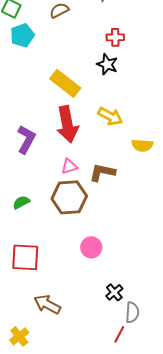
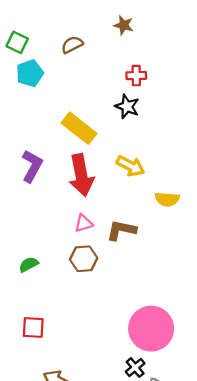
purple L-shape: (26, 139) -> (32, 166), moved
brown hexagon: (69, 197) -> (84, 259), size x0.7
pink circle: (91, 247) -> (151, 329), moved, size x1.8
red square: (25, 257) -> (33, 327), size x0.7

